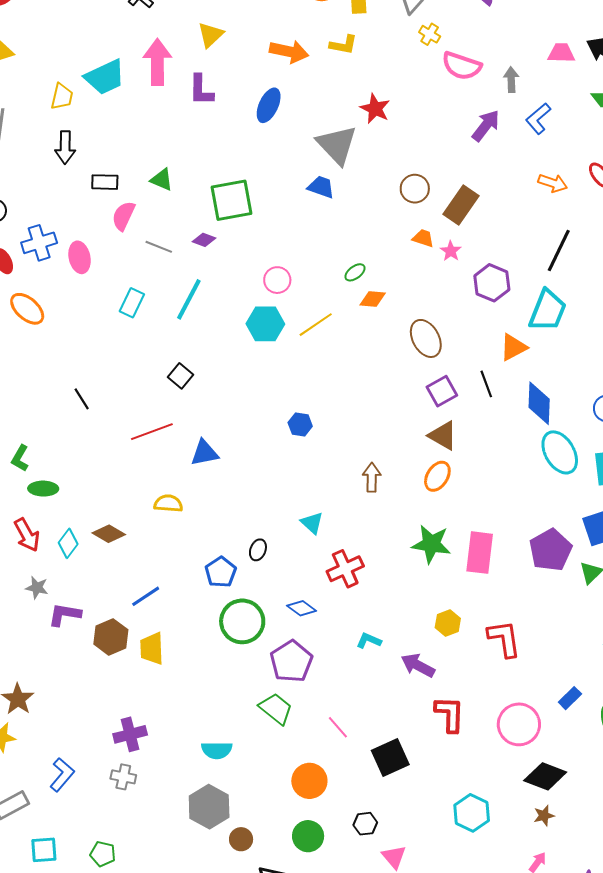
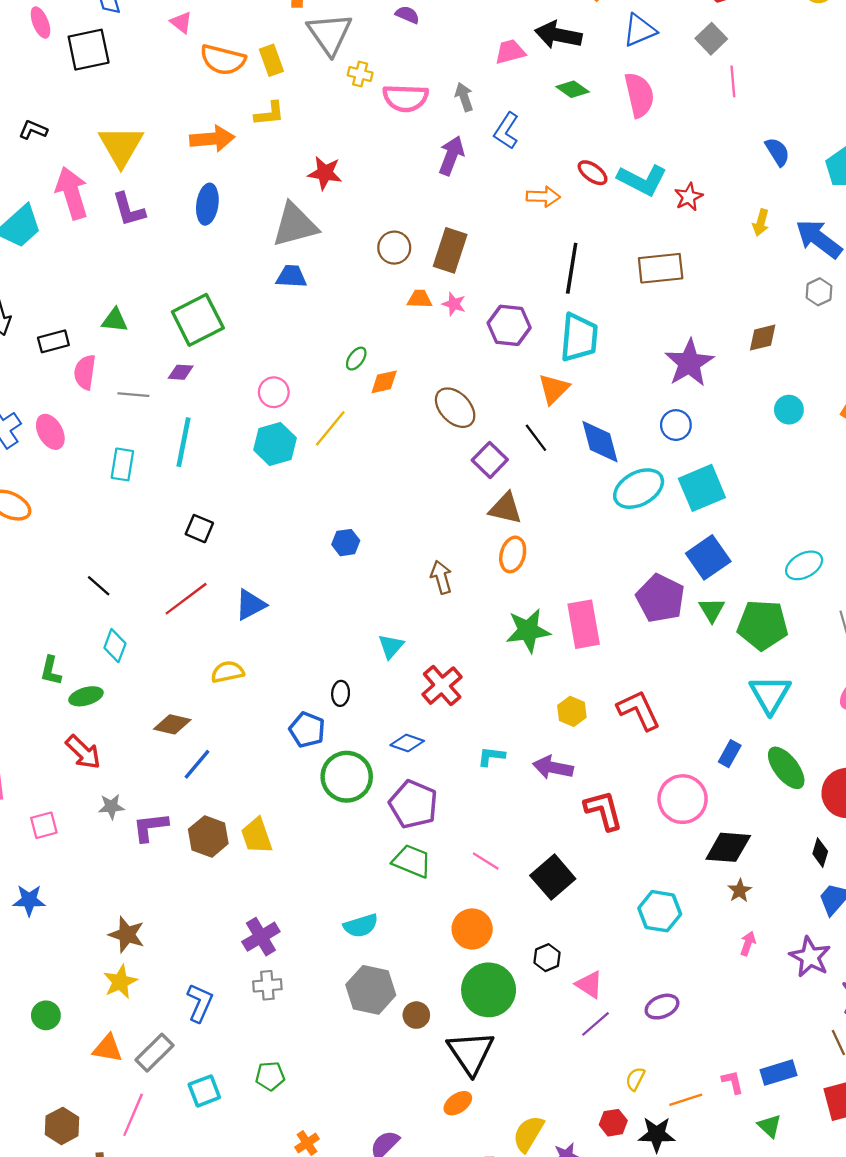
yellow triangle: (211, 35) -> (121, 146), size x1.5
gray triangle: (337, 145) -> (295, 225), turned -45
cyan ellipse: (560, 452) -> (639, 489), turned -72
cyan triangle: (312, 523) -> (391, 646), turned 45
cyan diamond: (68, 543) -> (115, 646), moved
blue line: (146, 596) -> (197, 764), moved
green circle: (308, 836) -> (489, 990), size x1.5

